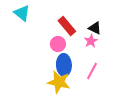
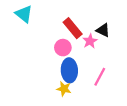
pink star: (91, 41) -> (90, 41), moved
yellow star: (59, 82) -> (64, 89), size x0.6

